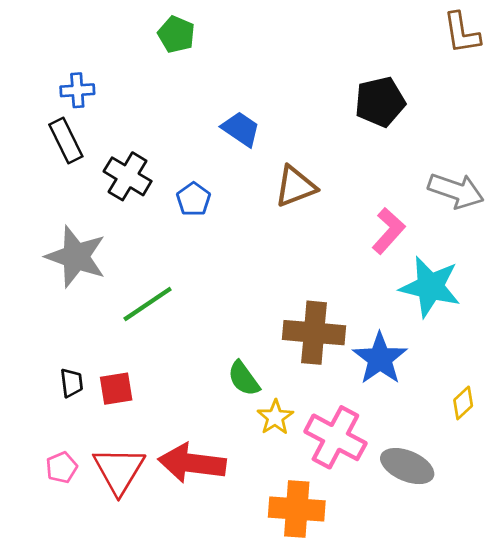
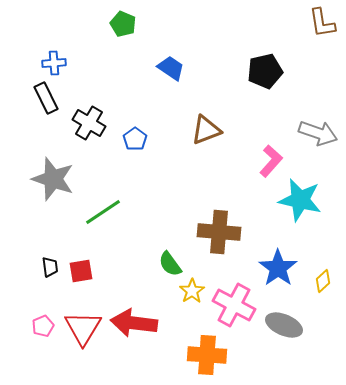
blue trapezoid: (241, 129) -> (171, 68), moved
blue star: (380, 358) -> (278, 268), moved

